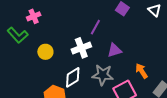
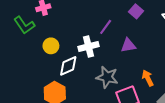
purple triangle: (114, 50) -> (128, 45), moved
white diamond: (73, 77) -> (68, 66), moved

